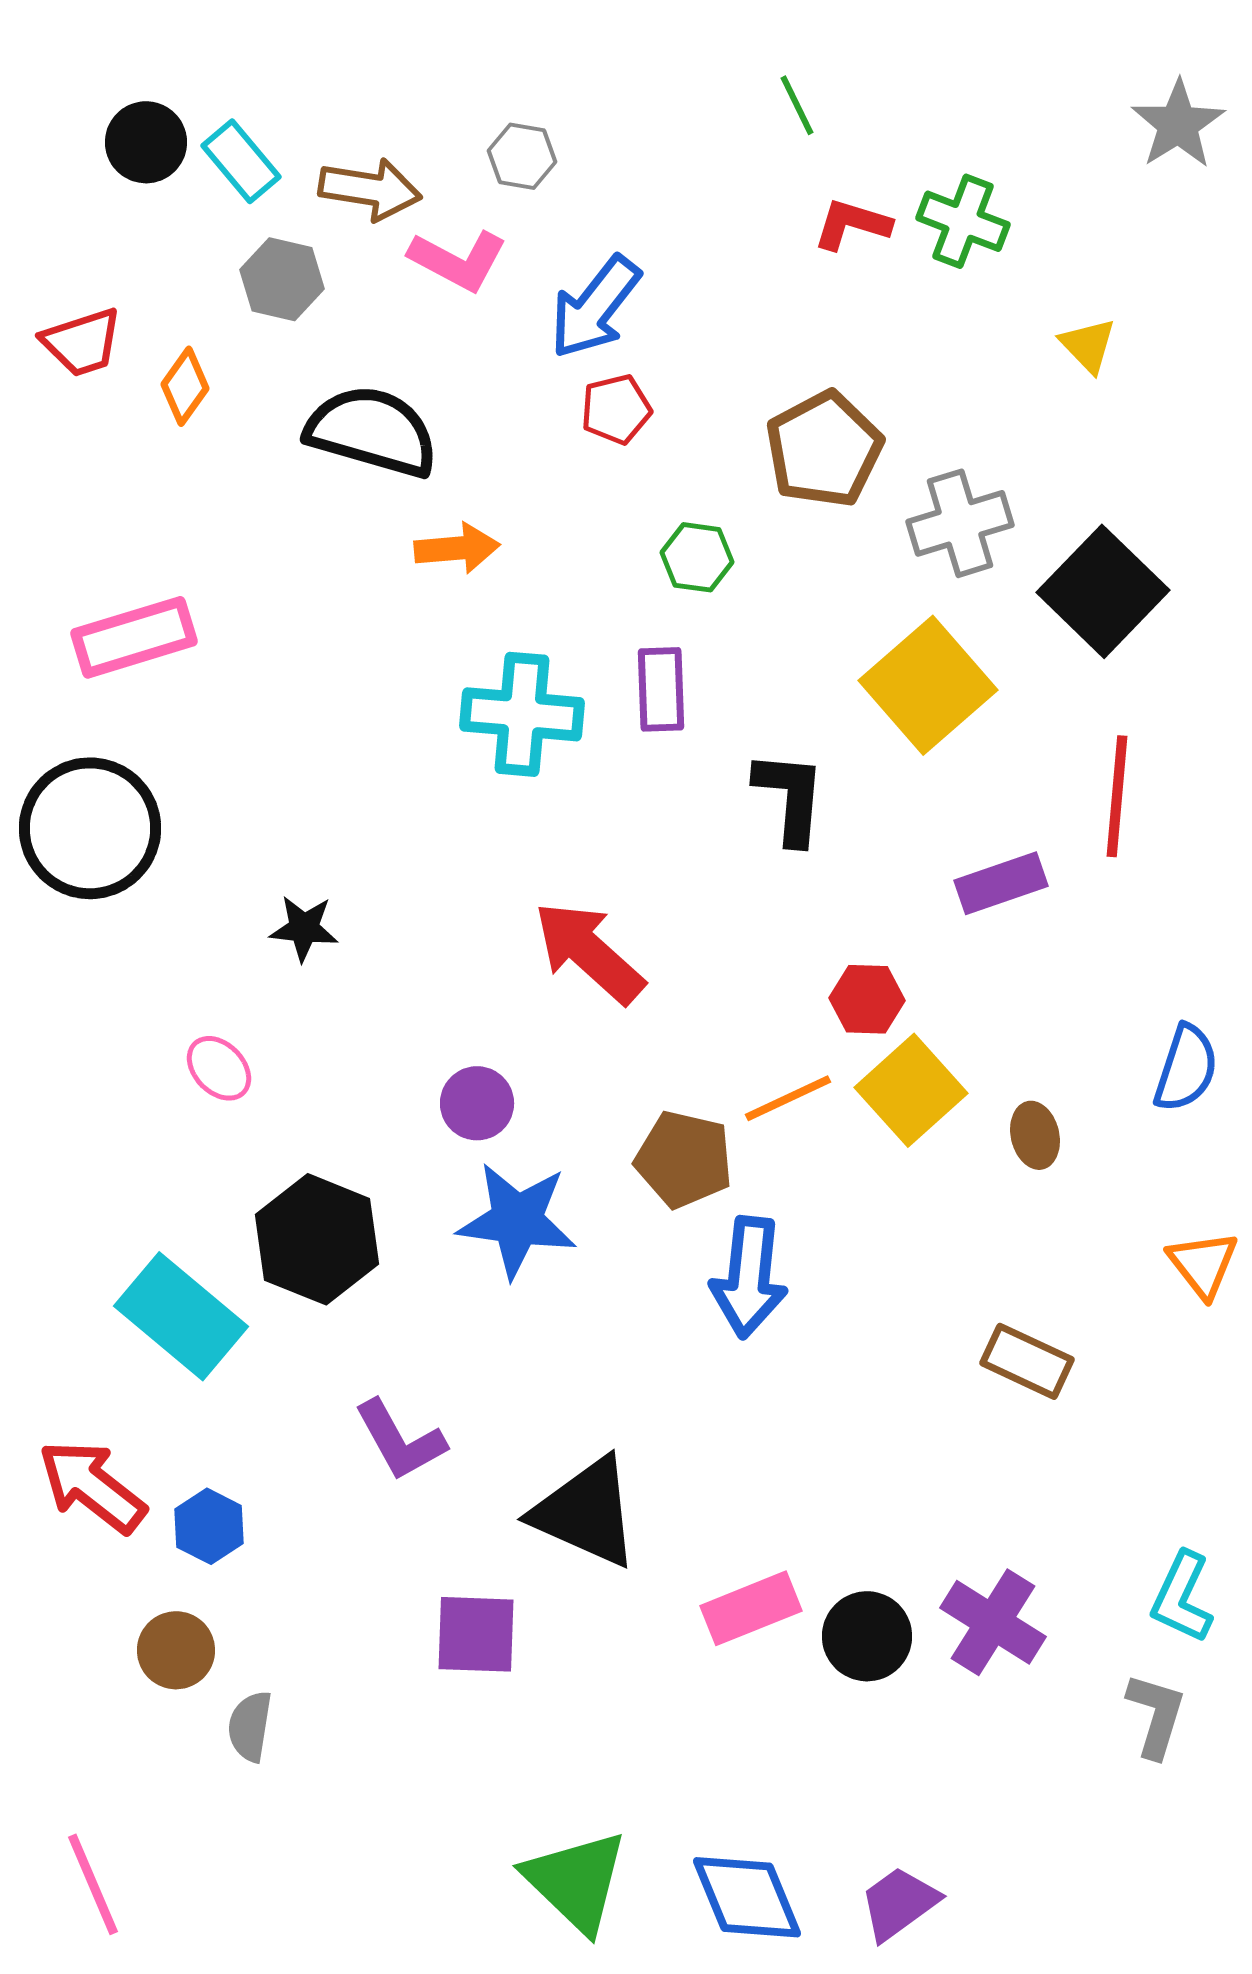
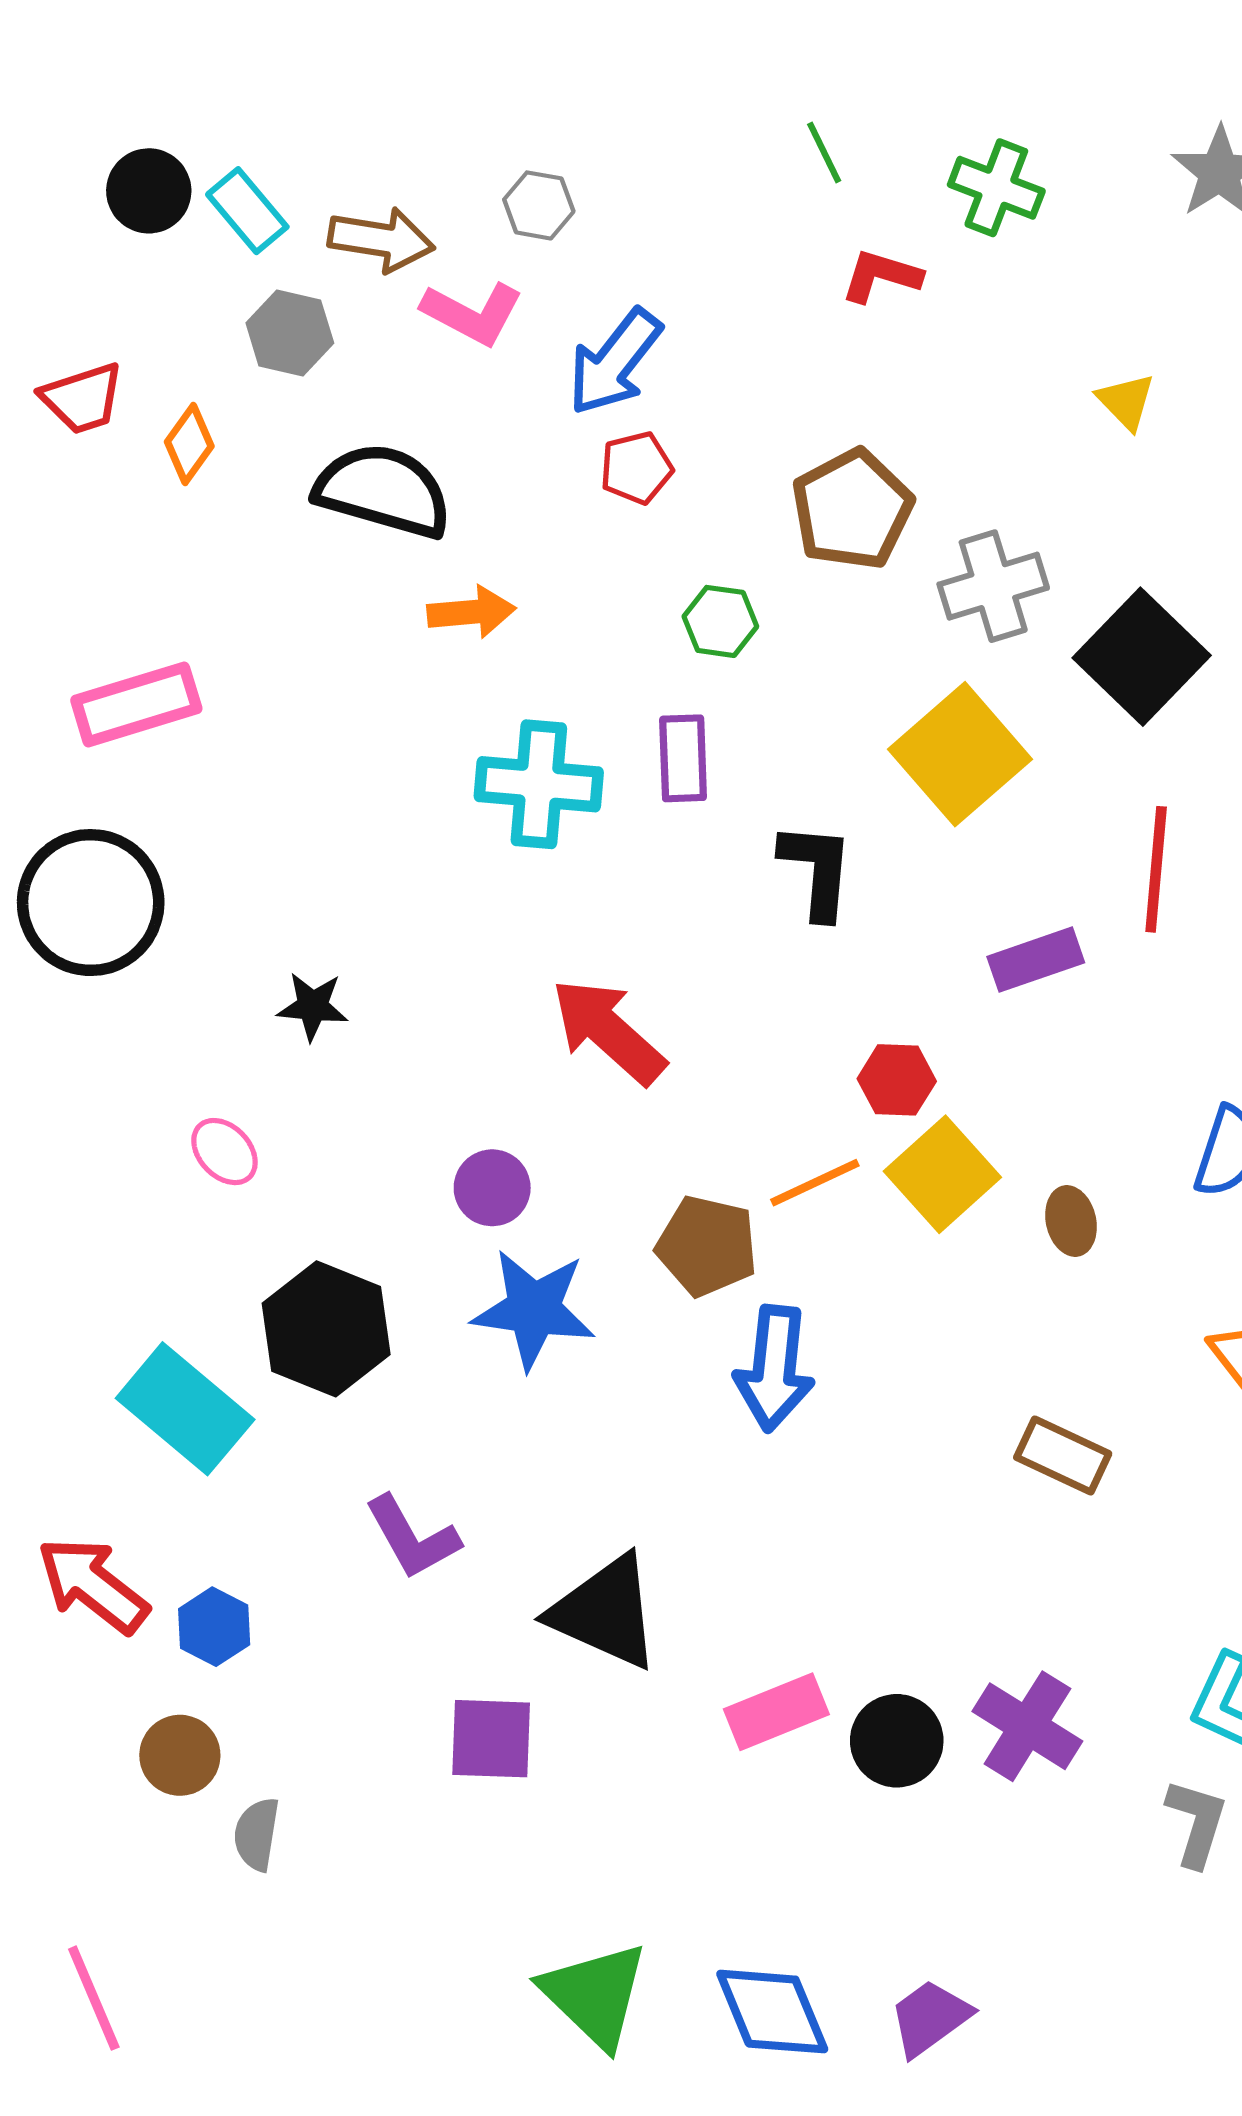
green cross: (963, 221) -> (996, 188), moved

